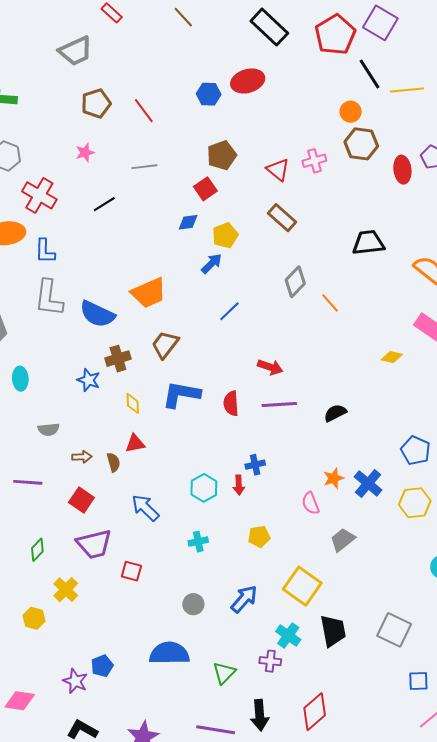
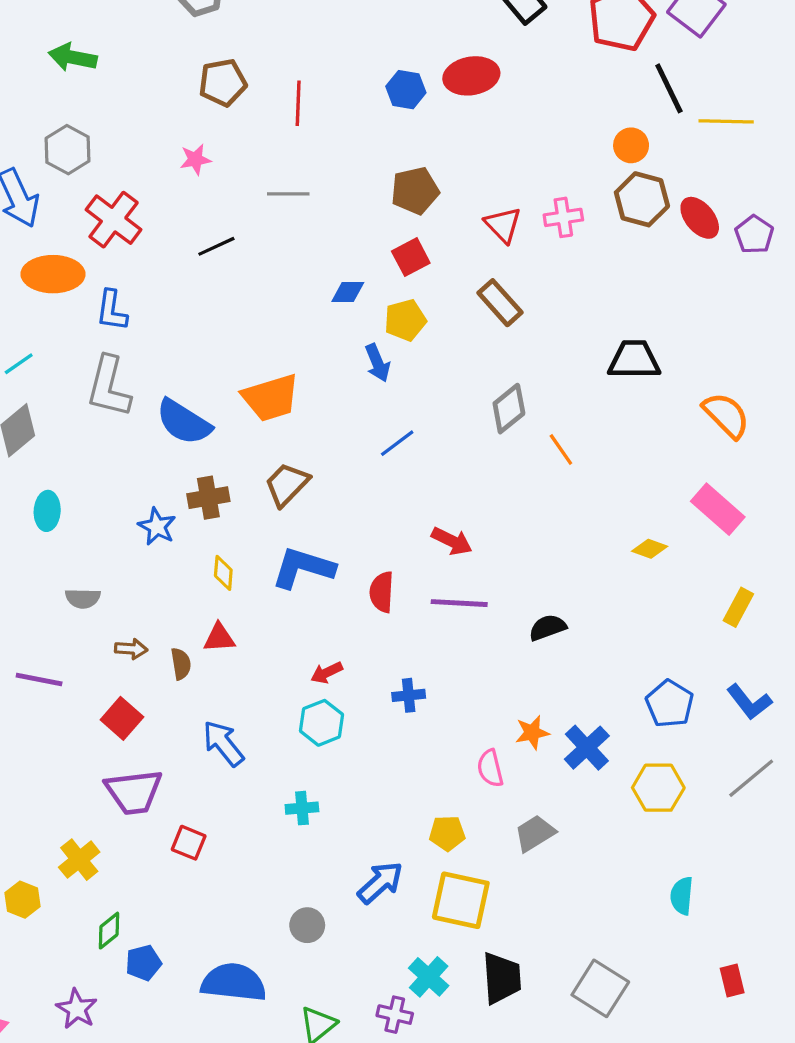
red line: (144, 111) -> (298, 103), turned 32
red ellipse: (402, 170) -> (700, 218), moved, turned -40
red square: (205, 189) -> (411, 257), moved
blue arrow: (212, 264) -> (378, 363), turned 105
red arrow: (239, 485) -> (327, 673), moved, turned 60
yellow pentagon: (259, 537) -> (447, 833), moved
green diamond: (37, 550) -> (109, 931), moved
yellow square: (302, 586) -> (461, 900), turned -30
blue arrow: (244, 599) -> (380, 883), moved
gray circle: (193, 604) -> (307, 925), moved
blue pentagon: (102, 666) -> (143, 963), moved

